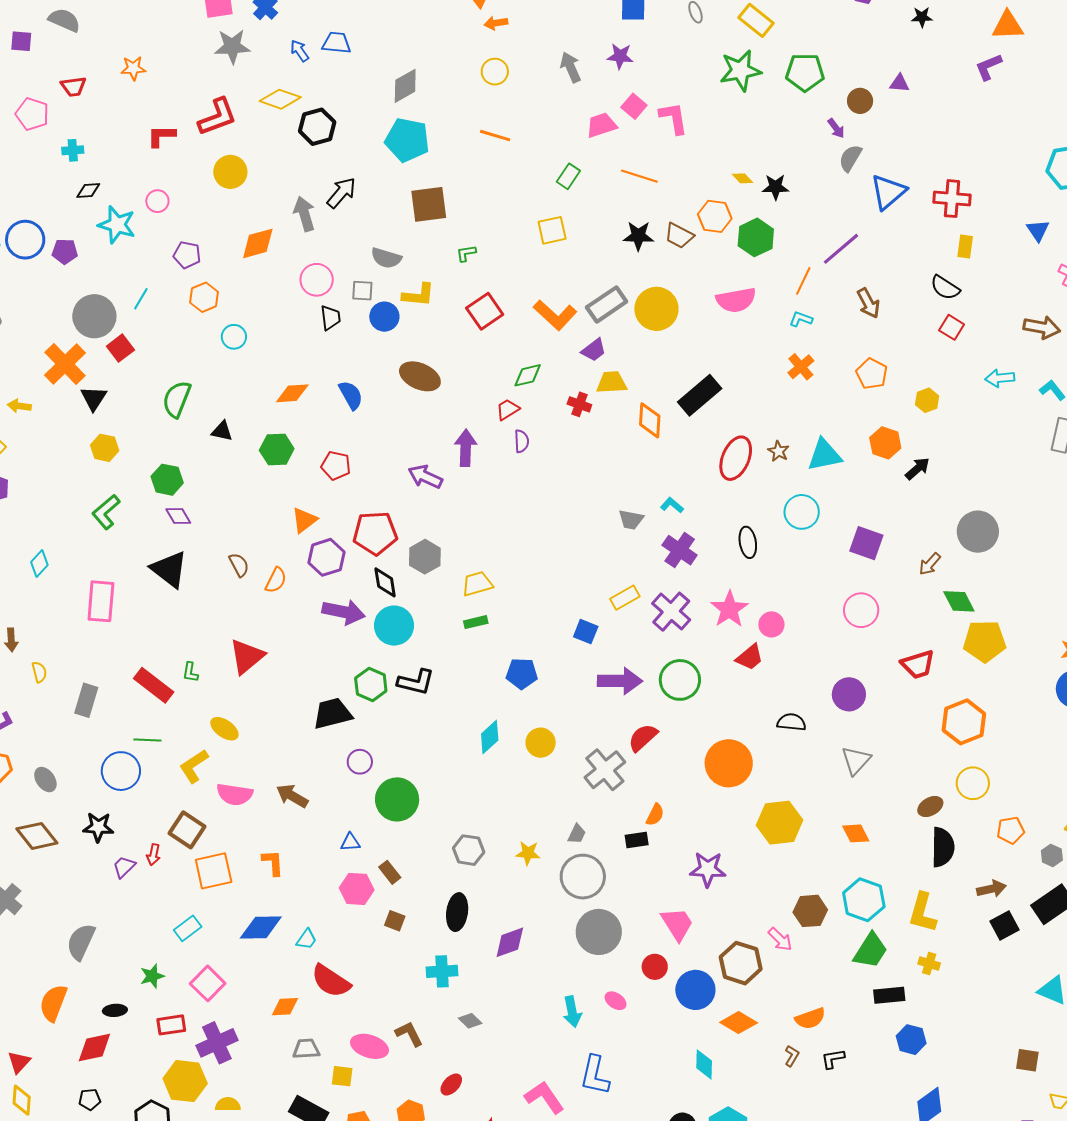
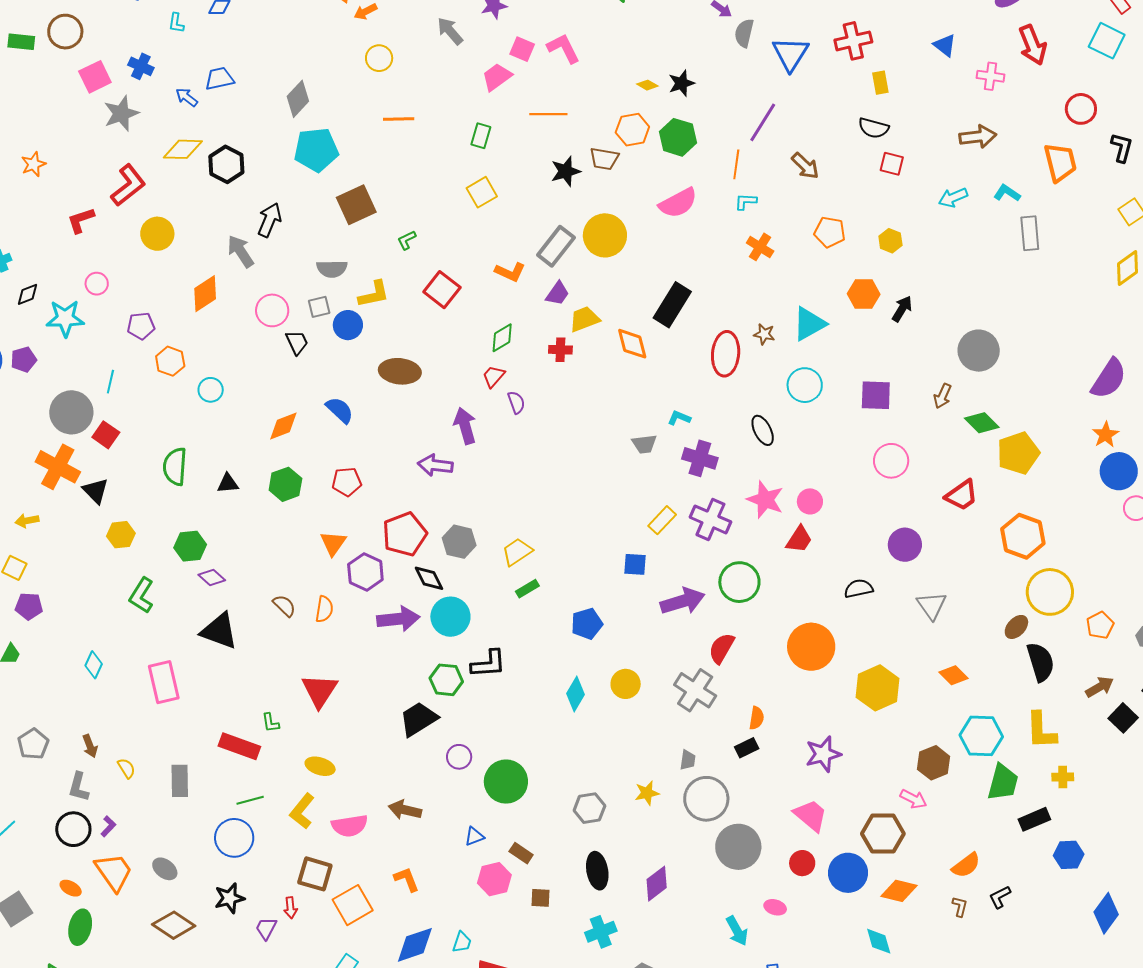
orange L-shape: (555, 315) -> (510, 272), size x0.7
yellow circle: (973, 783) -> (1050, 592), size x1.4

